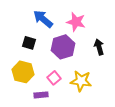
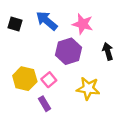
black square: (29, 43) -> (15, 24), moved
pink square: (54, 78) -> (49, 80), moved
purple rectangle: (41, 95) -> (44, 104), turned 64

